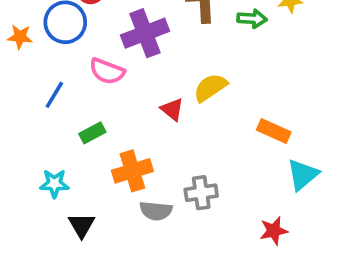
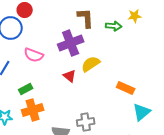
purple cross: (145, 33) -> (71, 43), moved
orange cross: (132, 171) -> (33, 110), moved

